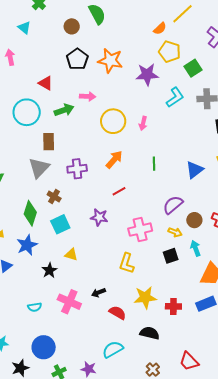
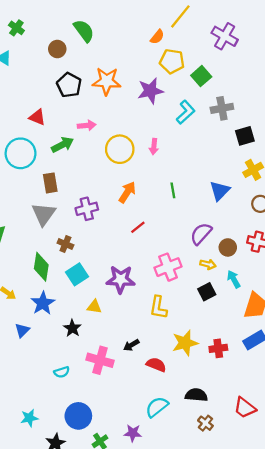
purple star: (99, 217) -> (121, 279), moved, size x1.4
black semicircle: (150, 333) -> (196, 395), moved

